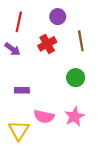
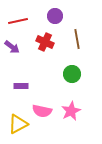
red line: (19, 22) -> (18, 21), turned 66
red cross: (47, 44) -> (45, 42), turned -36
yellow triangle: (19, 130) -> (18, 124), turned 30

